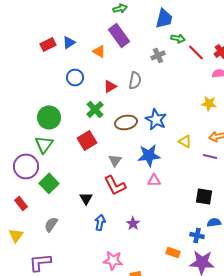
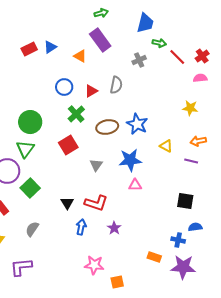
blue circle: (75, 77) -> (64, 87), moved
red L-shape: (115, 185) -> (96, 203), moved, turned -45

